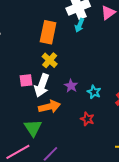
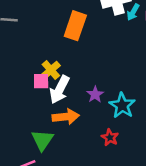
cyan arrow: (79, 25) -> (133, 12), moved
yellow cross: (50, 60) -> (51, 70), moved
cyan star: (94, 92) -> (122, 106), size x1.5

